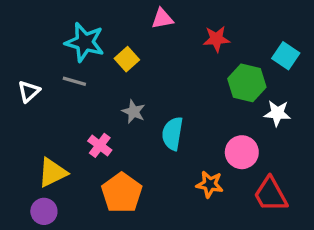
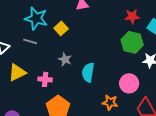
red star: (216, 39) -> (132, 16), moved
pink cross: (100, 145) -> (45, 79), turned -32
yellow triangle: (52, 172) -> (17, 72), moved

